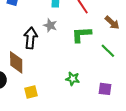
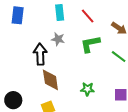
brown diamond: (16, 62) -> (50, 80), moved

